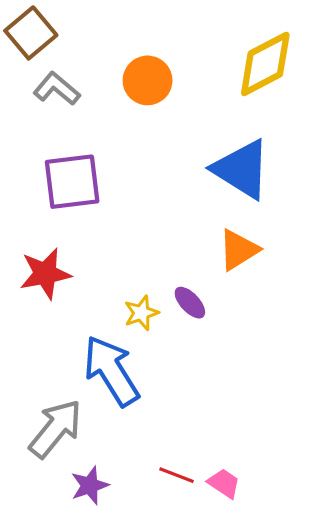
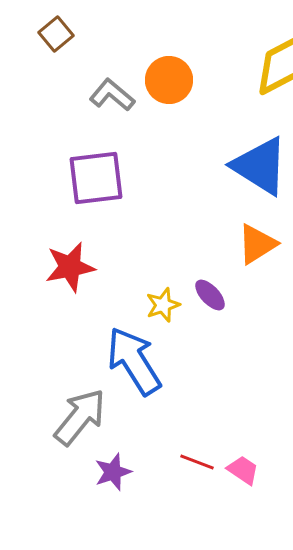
brown square: (31, 33) -> (56, 34), size x0.7
gray L-shape: (57, 89) -> (112, 95), moved

